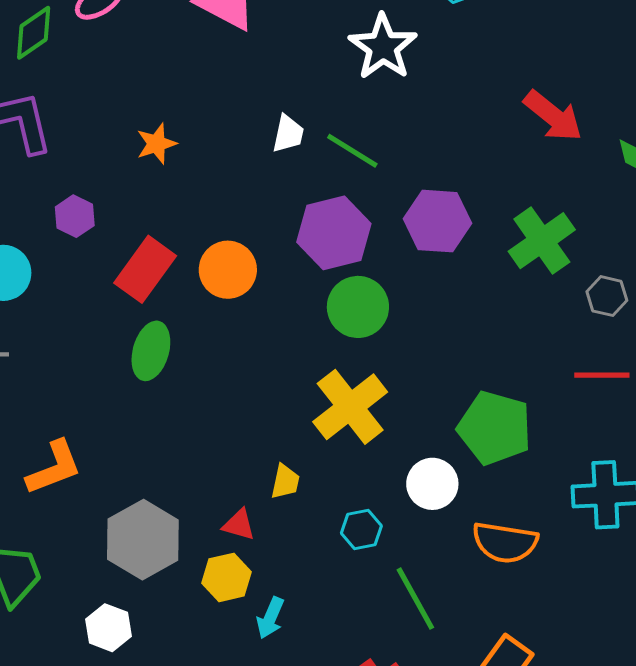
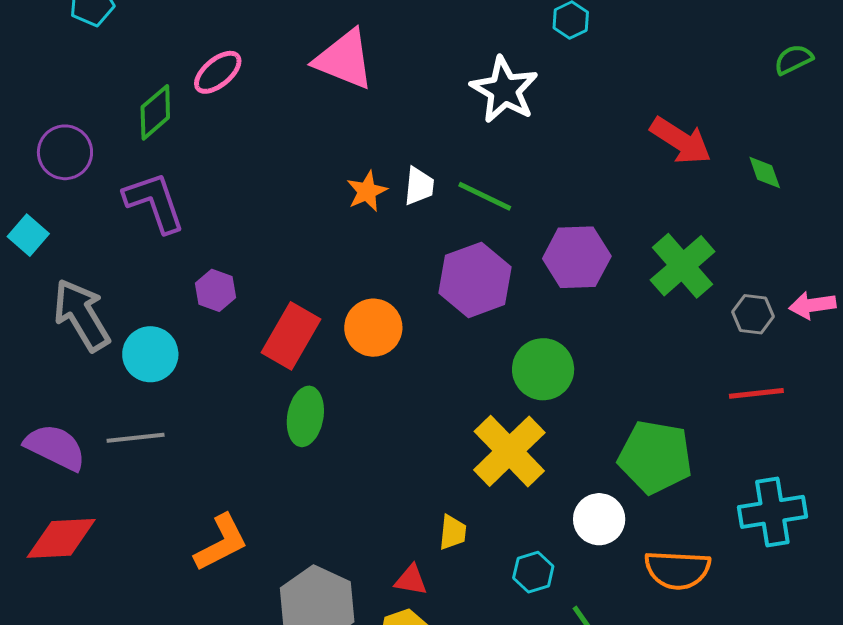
orange star: (156, 144) -> (367, 191), moved
green circle: (358, 307) -> (543, 369), moved

